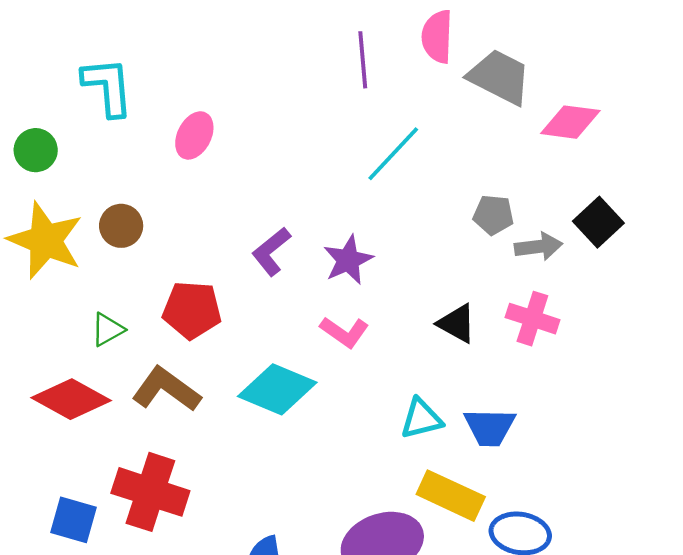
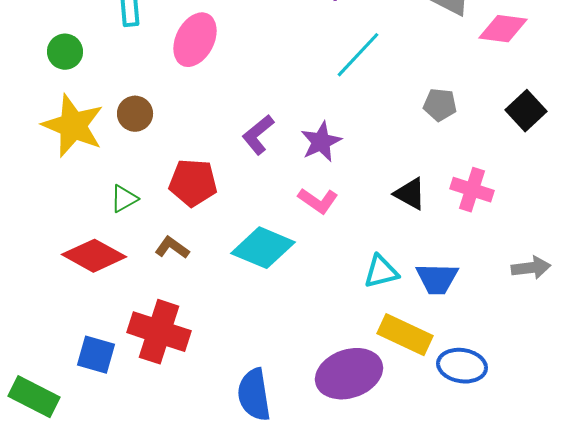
pink ellipse: (194, 135) -> (195, 40), size x1.4
gray arrow: (539, 247) -> (531, 268), moved
brown L-shape: (166, 389) -> (172, 248), size x0.6

